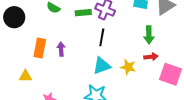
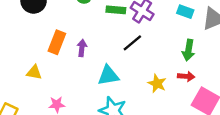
black line: (102, 37) -> (132, 43), turned 30
cyan triangle: (102, 66) -> (108, 75), moved

